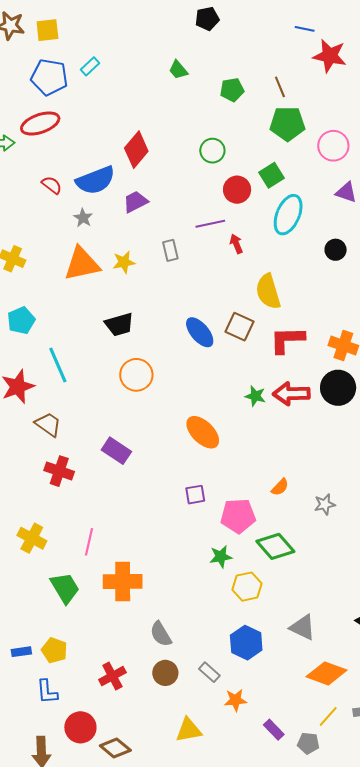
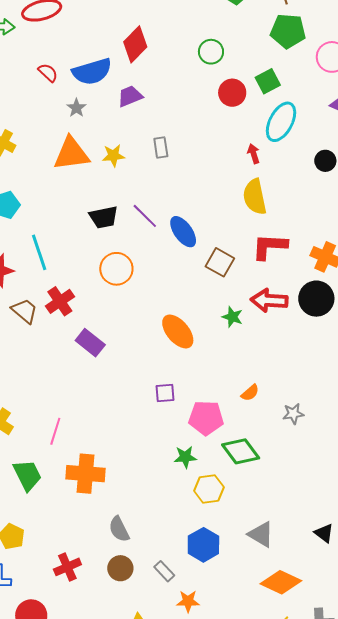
purple line: (210, 224) -> (145, 216), moved, turned 52
red arrow: (236, 244) -> (254, 154), moved
brown square: (240, 327) -> (220, 262), moved
green star: (255, 396) -> (232, 317), moved
red cross: (59, 471) -> (60, 301), moved, turned 32

